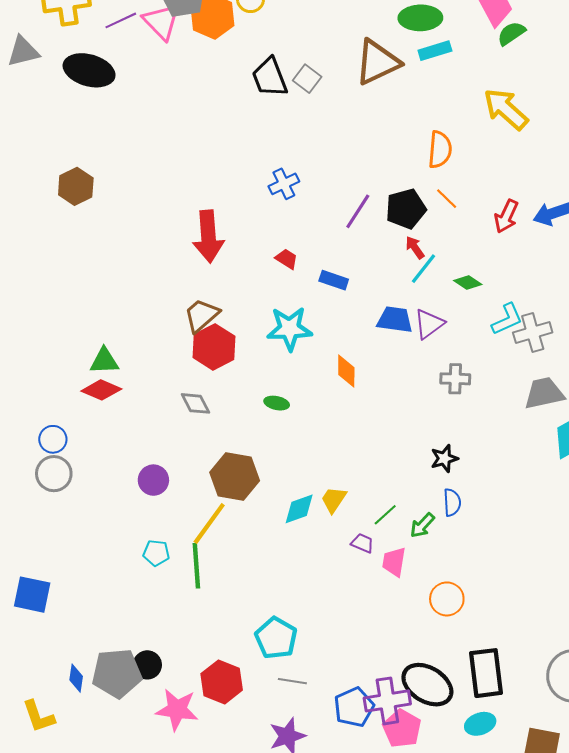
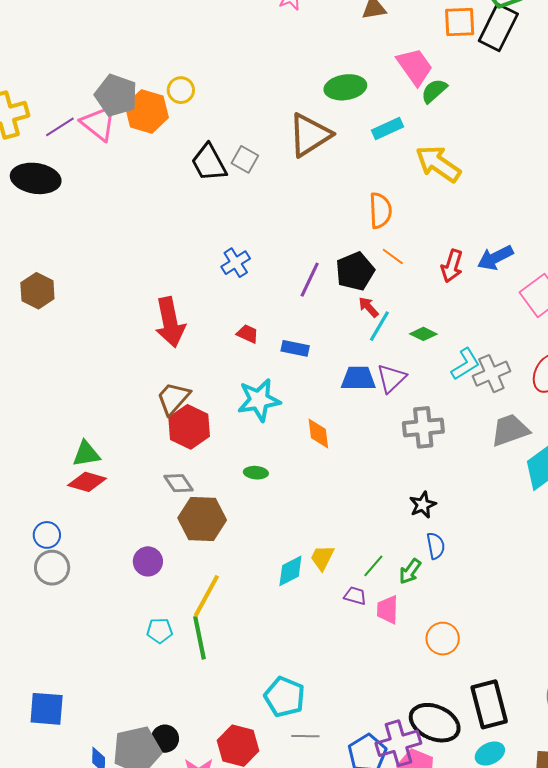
cyan rectangle: (435, 51) -> (387, 128), moved
gray cross: (455, 379) -> (423, 427), size x1.4
brown hexagon: (235, 477) -> (202, 519), moved
blue square: (32, 595) -> (47, 709), moved

